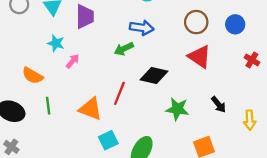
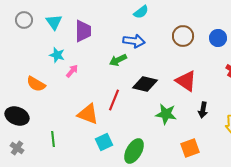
red triangle: (200, 57) -> (186, 81), moved
black arrow: (219, 105) -> (203, 110), turned 49
green line: (48, 106) -> (53, 139), moved

